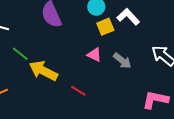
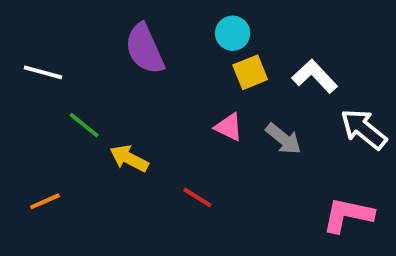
white L-shape: (128, 17) -> (315, 76), moved
yellow arrow: (43, 71) -> (129, 158), size x0.7

